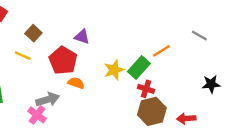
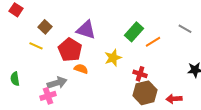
purple triangle: (82, 37) -> (86, 30), size x1.5
green rectangle: (139, 68) -> (134, 32), moved
pink cross: (37, 115) -> (48, 96), turned 35

